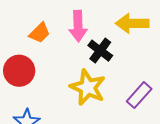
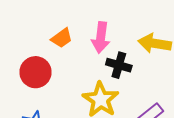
black cross: (100, 51) -> (119, 65), turned -30

